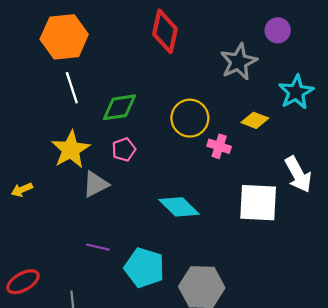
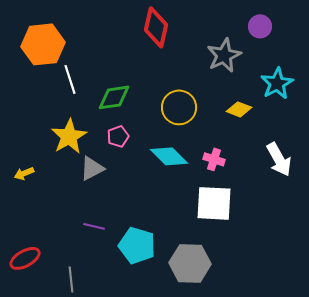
orange hexagon: (64, 37) -> (43, 44), moved
pink cross: (219, 146) -> (214, 159), moved
white square: (258, 203) -> (214, 203), moved
cyan diamond: (179, 207) -> (169, 156), moved

